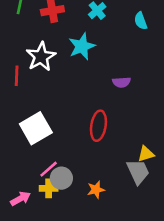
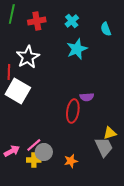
cyan star: (82, 46) -> (77, 49), moved
purple semicircle: (121, 82) -> (87, 97), moved
white square: (36, 128) -> (18, 91), moved, turned -30
pink arrow: (20, 199) -> (12, 151), moved

